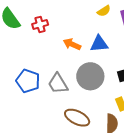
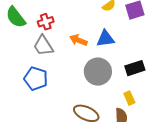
gray trapezoid: (58, 84) -> (43, 46), moved

